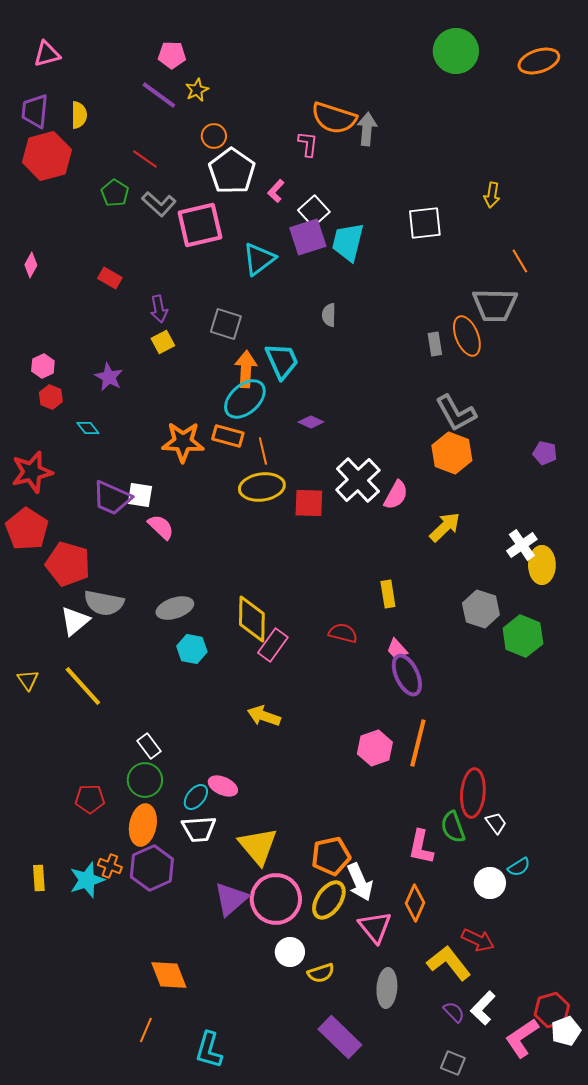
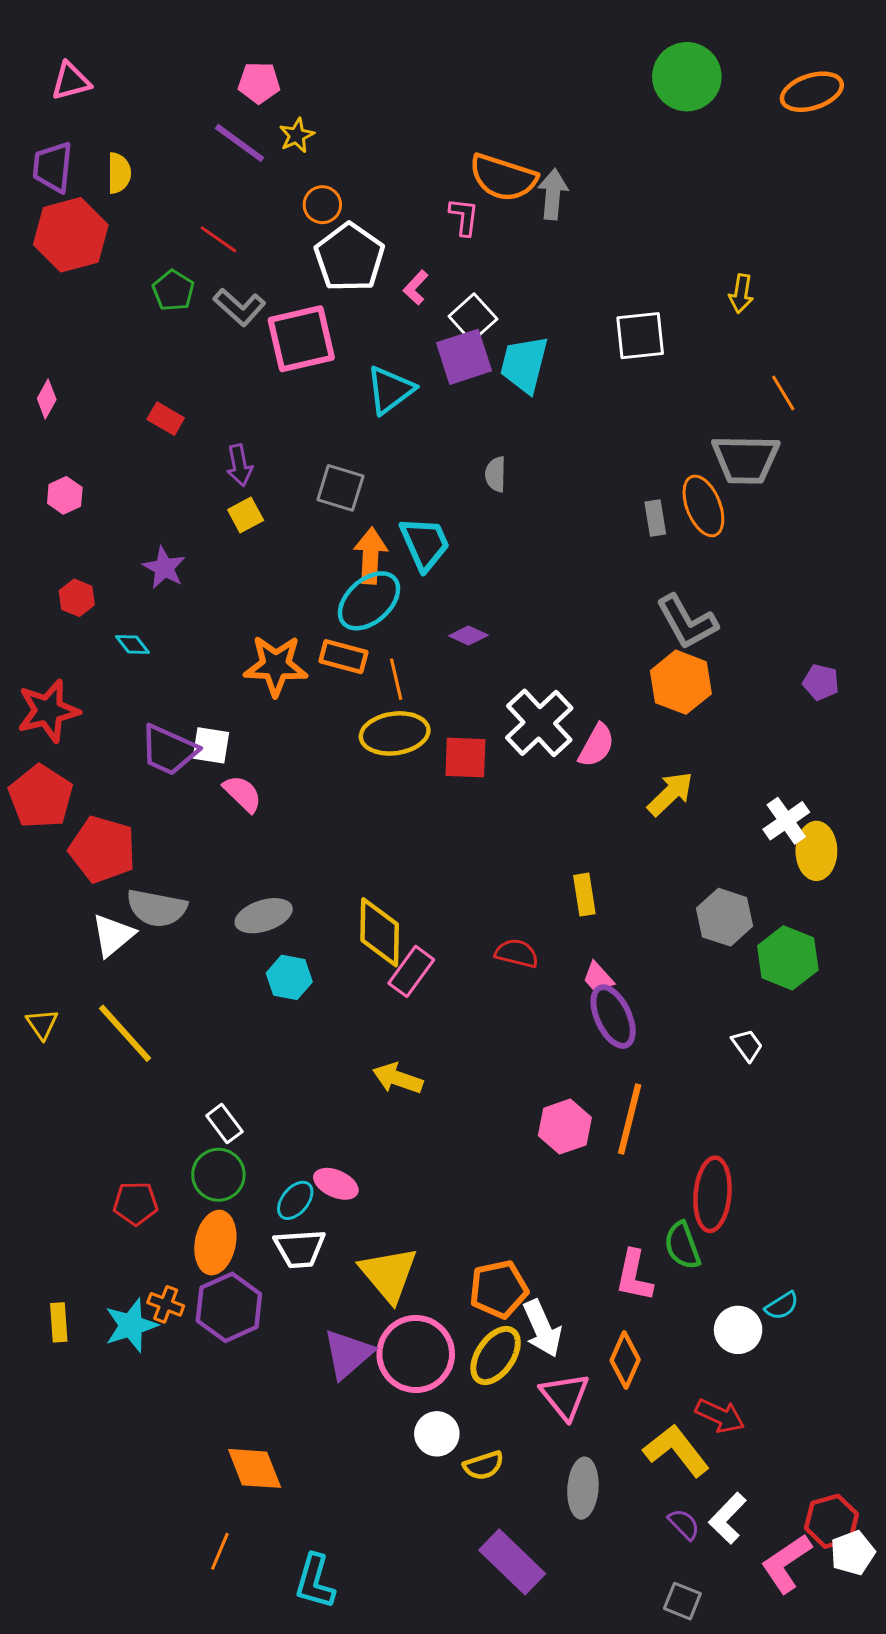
pink hexagon: (43, 366) -> (65, 495), moved
white trapezoid: (496, 823) -> (747, 1045), moved

